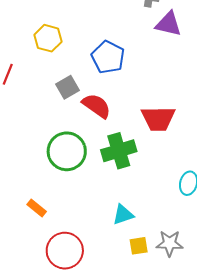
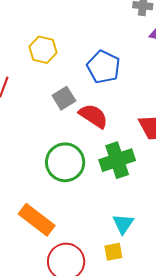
orange rectangle: (37, 208) -> (37, 220), size x1.8
cyan triangle: (123, 215) -> (123, 224), turned -35
yellow square: (139, 246) -> (113, 252), moved

